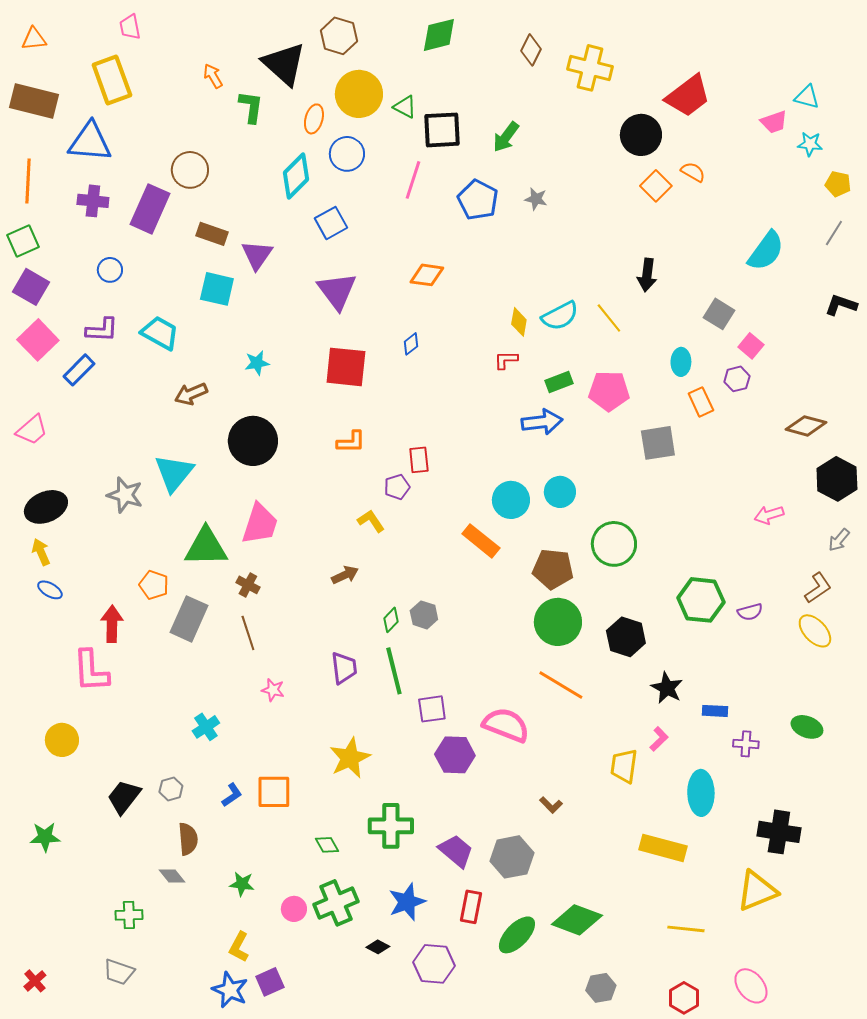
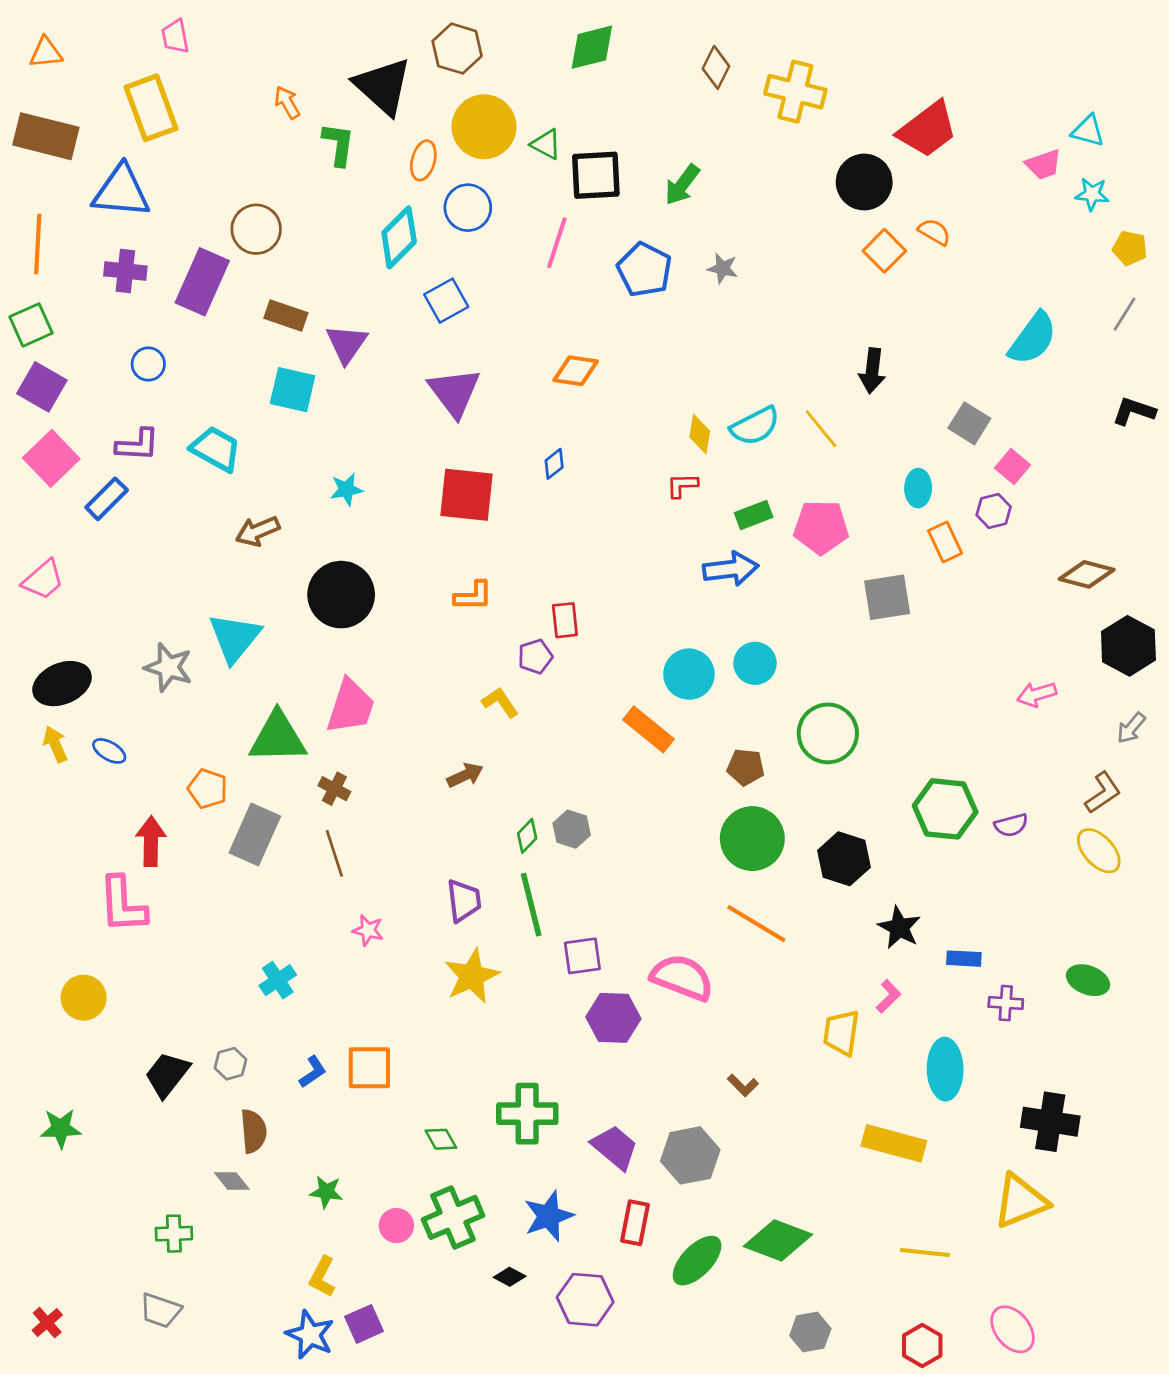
brown pentagon: (553, 569) -> (746, 767), size x0.7
blue ellipse: (50, 590) -> (109, 751), moved
yellow star: (350, 758) -> (472, 976), moved

